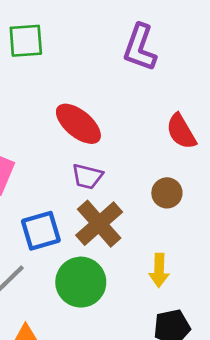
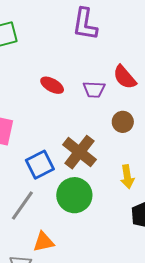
red ellipse: (78, 124) -> (52, 85), size x0.7
purple trapezoid: (87, 176) -> (94, 89), moved

